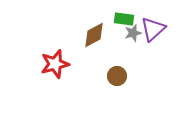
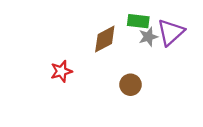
red star: (55, 64) -> (61, 71), size x0.7

